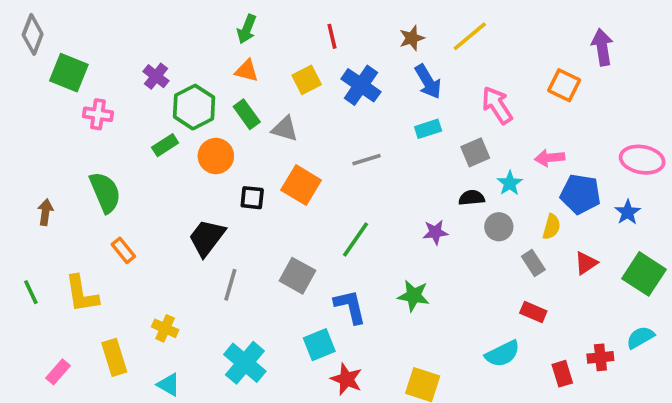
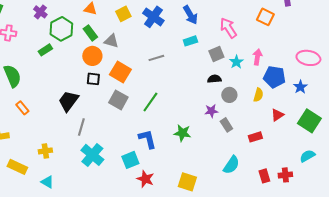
orange circle: (216, 156) -> (92, 56), moved
pink arrow: (550, 158) -> (257, 57), turned 105
cyan star: (510, 183) -> (236, 62), moved
purple star: (435, 232) -> (211, 111), moved
gray rectangle: (533, 263) -> (226, 125), moved
gray square: (297, 276) -> (118, 100), moved
red rectangle: (533, 312) -> (255, 137), moved, turned -40
yellow cross: (165, 328) -> (45, 151), turned -32
cyan semicircle: (502, 354) -> (231, 165), turned -30
yellow rectangle: (114, 357) -> (17, 167), turned -48
red cross: (600, 357) -> (285, 175), moved
cyan cross: (245, 363) -> (92, 155), moved

